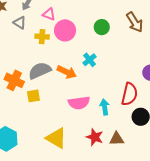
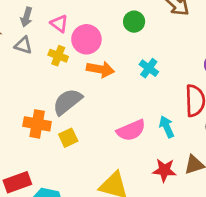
pink triangle: (49, 14) -> (59, 24), turned 32
yellow cross: (42, 37) -> (58, 56), turned 32
cyan cross: (89, 60) -> (149, 68), moved
orange arrow: (67, 72) -> (100, 69), moved

